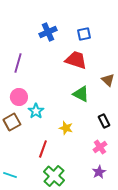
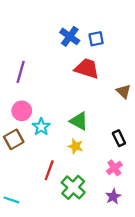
blue cross: (48, 32) -> (70, 36), moved, turned -30
green triangle: (81, 94) -> (79, 121), moved
green cross: (54, 176) -> (73, 187), moved

